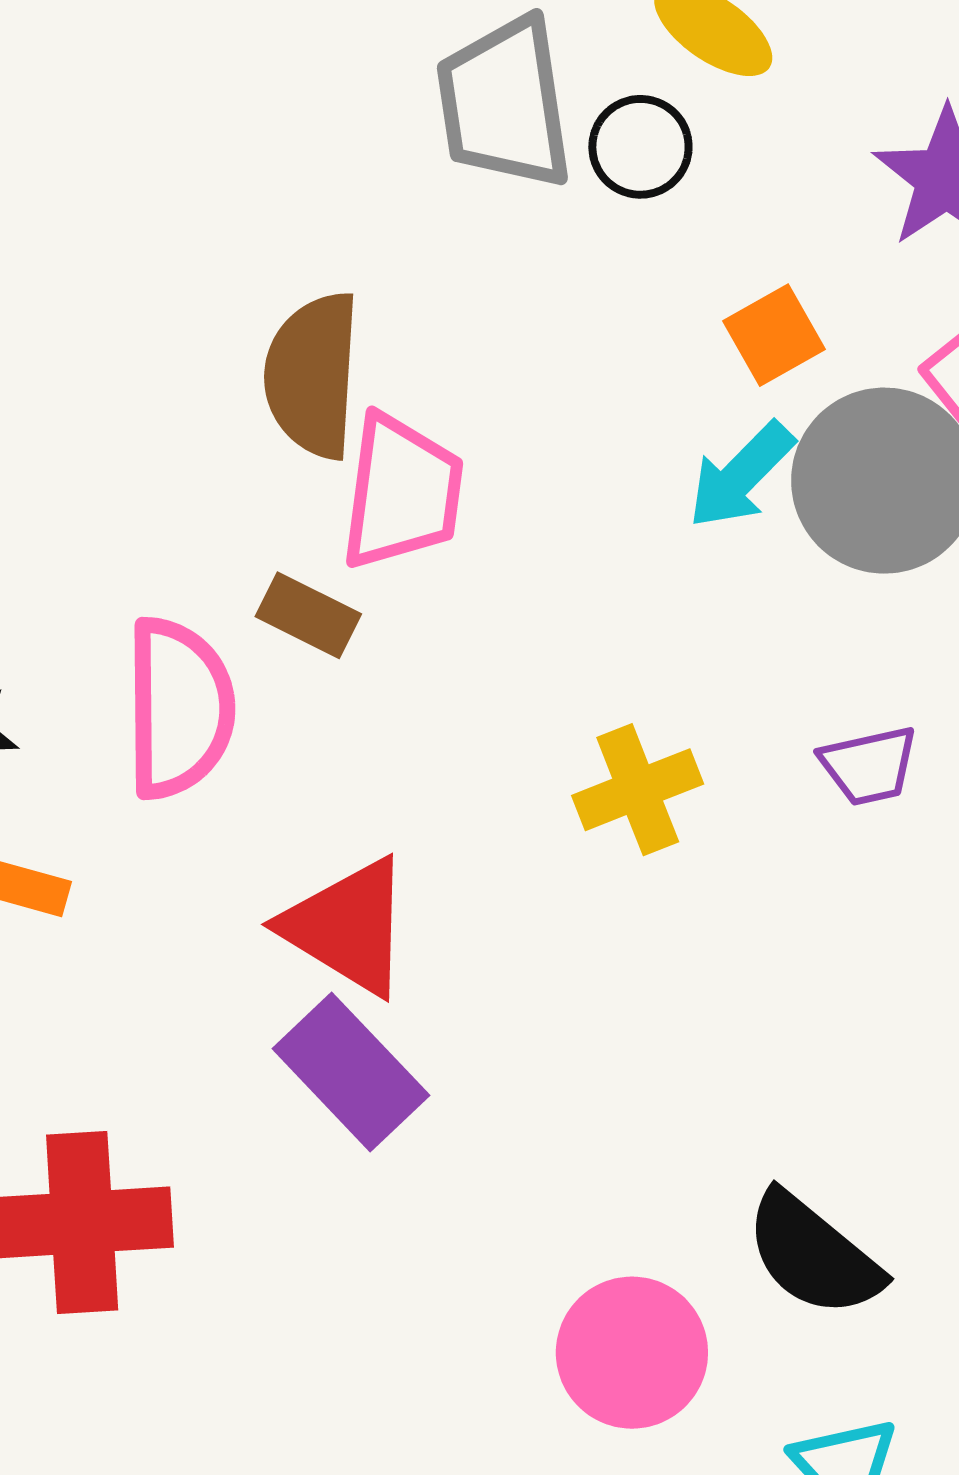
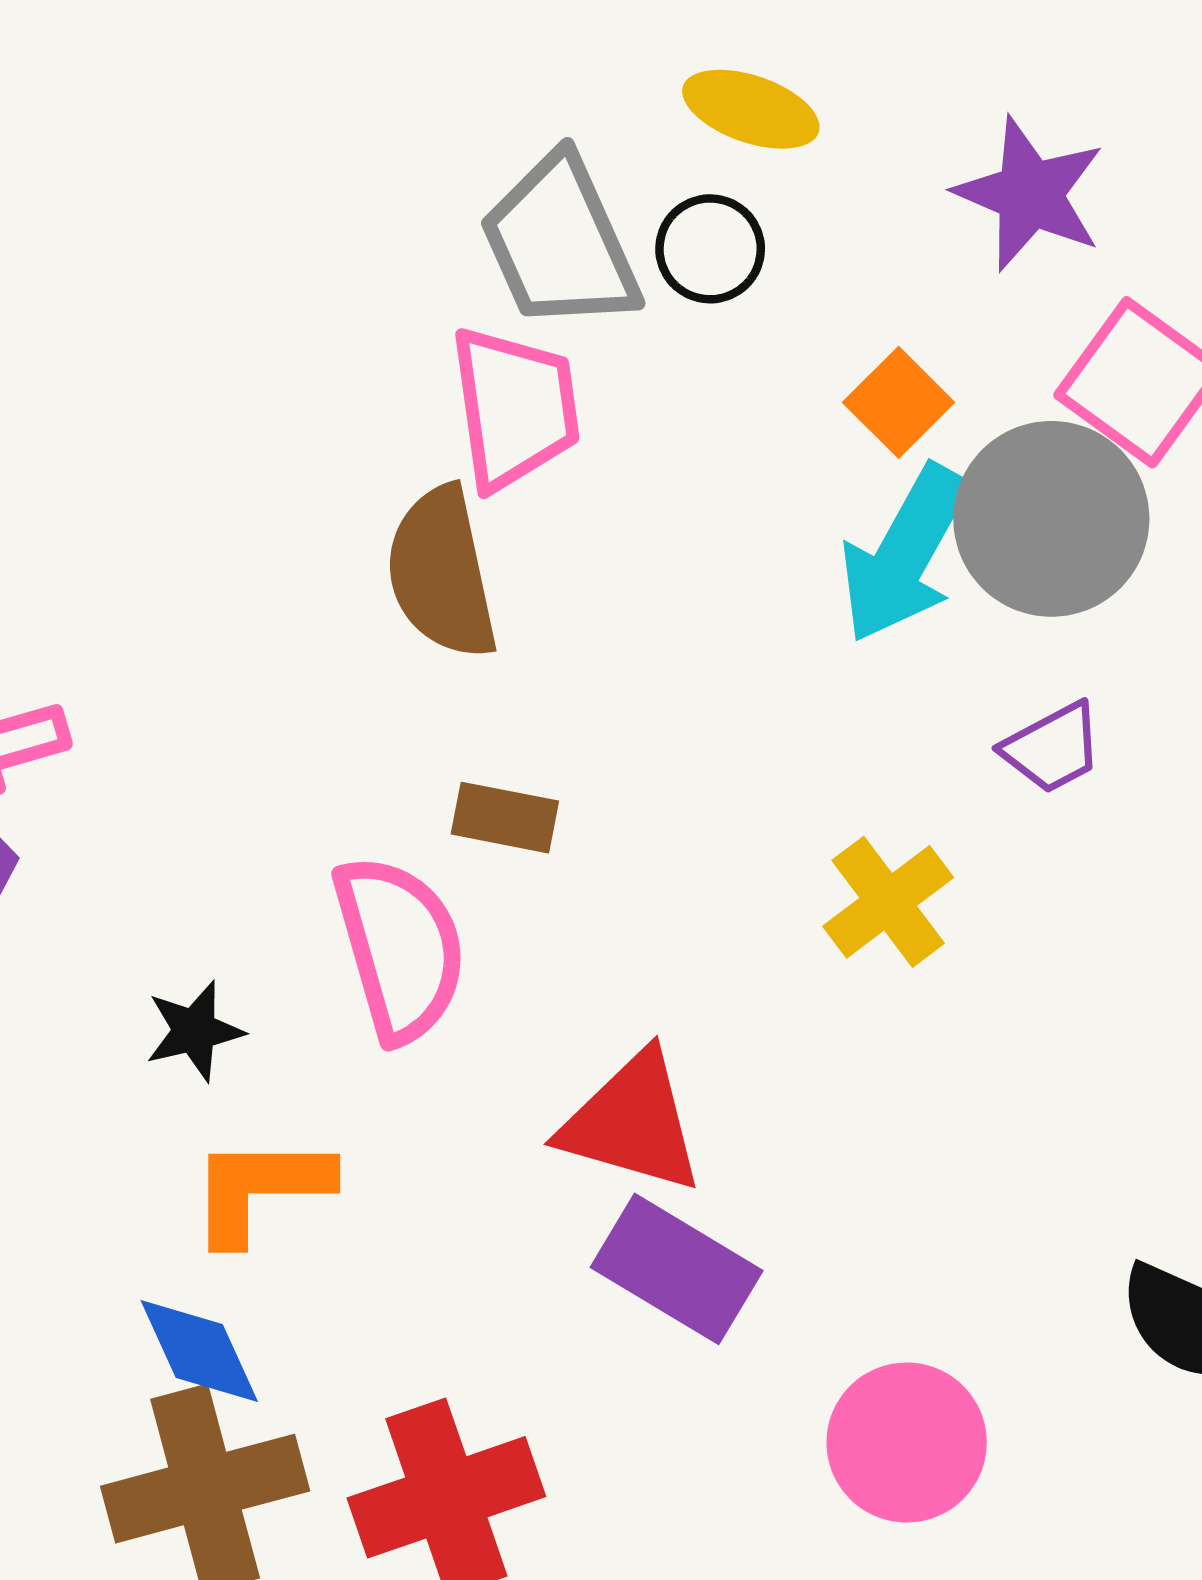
cyan arrow: (741, 475) -> (904, 554), size x1.4
pink trapezoid: (402, 492) -> (515, 408), moved
purple trapezoid: (869, 766) -> (1052, 748), moved
pink circle: (632, 1353) -> (907, 1443), moved

